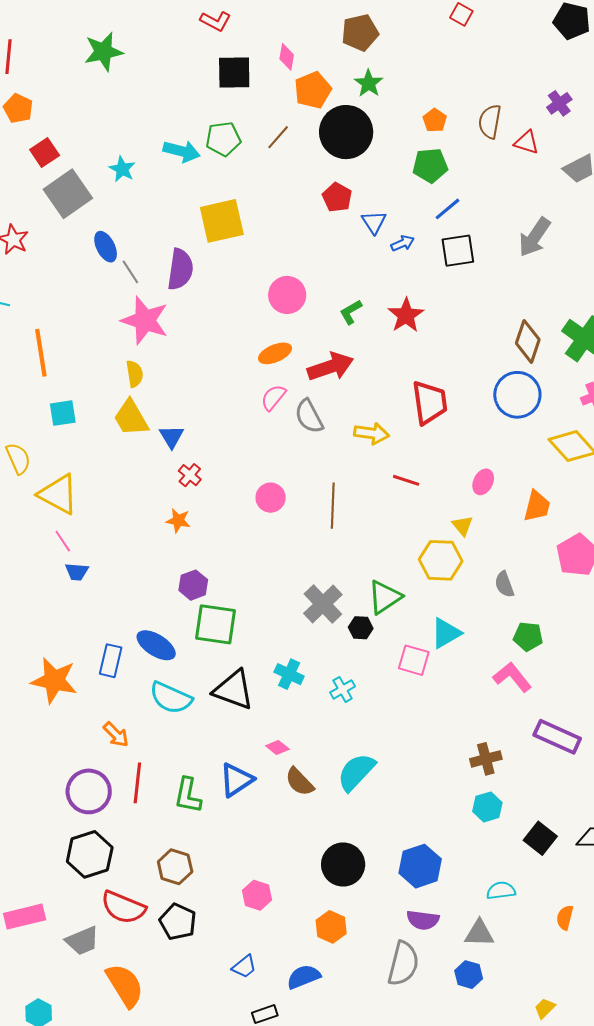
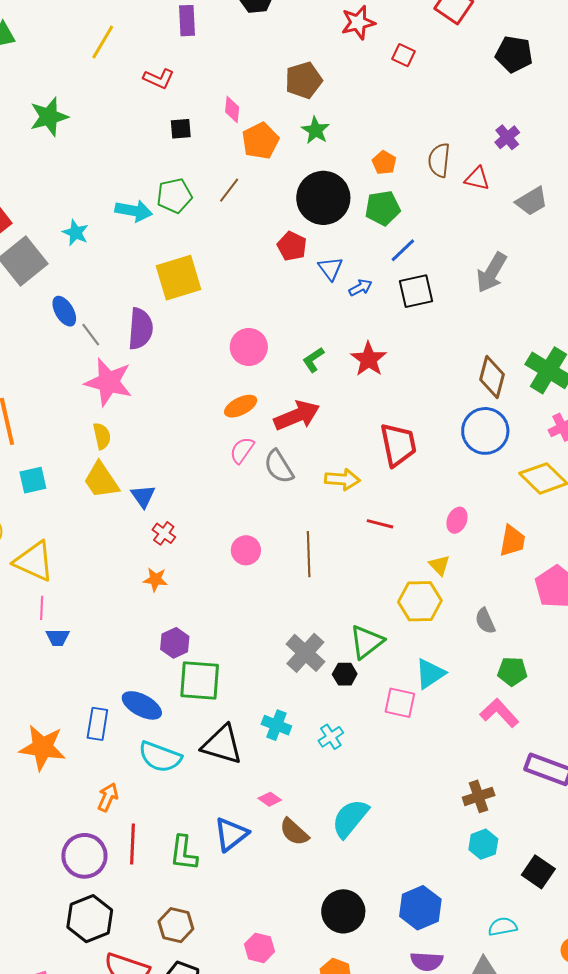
black square: (234, 73) -> (181, 129), size x0.6
black circle: (346, 132) -> (323, 198), moved
pink line: (63, 541) -> (42, 608), turned 40
orange arrow: (116, 735) -> (108, 797), turned -108

